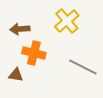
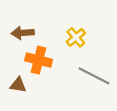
yellow cross: (67, 21) -> (76, 37), moved, size x0.7

